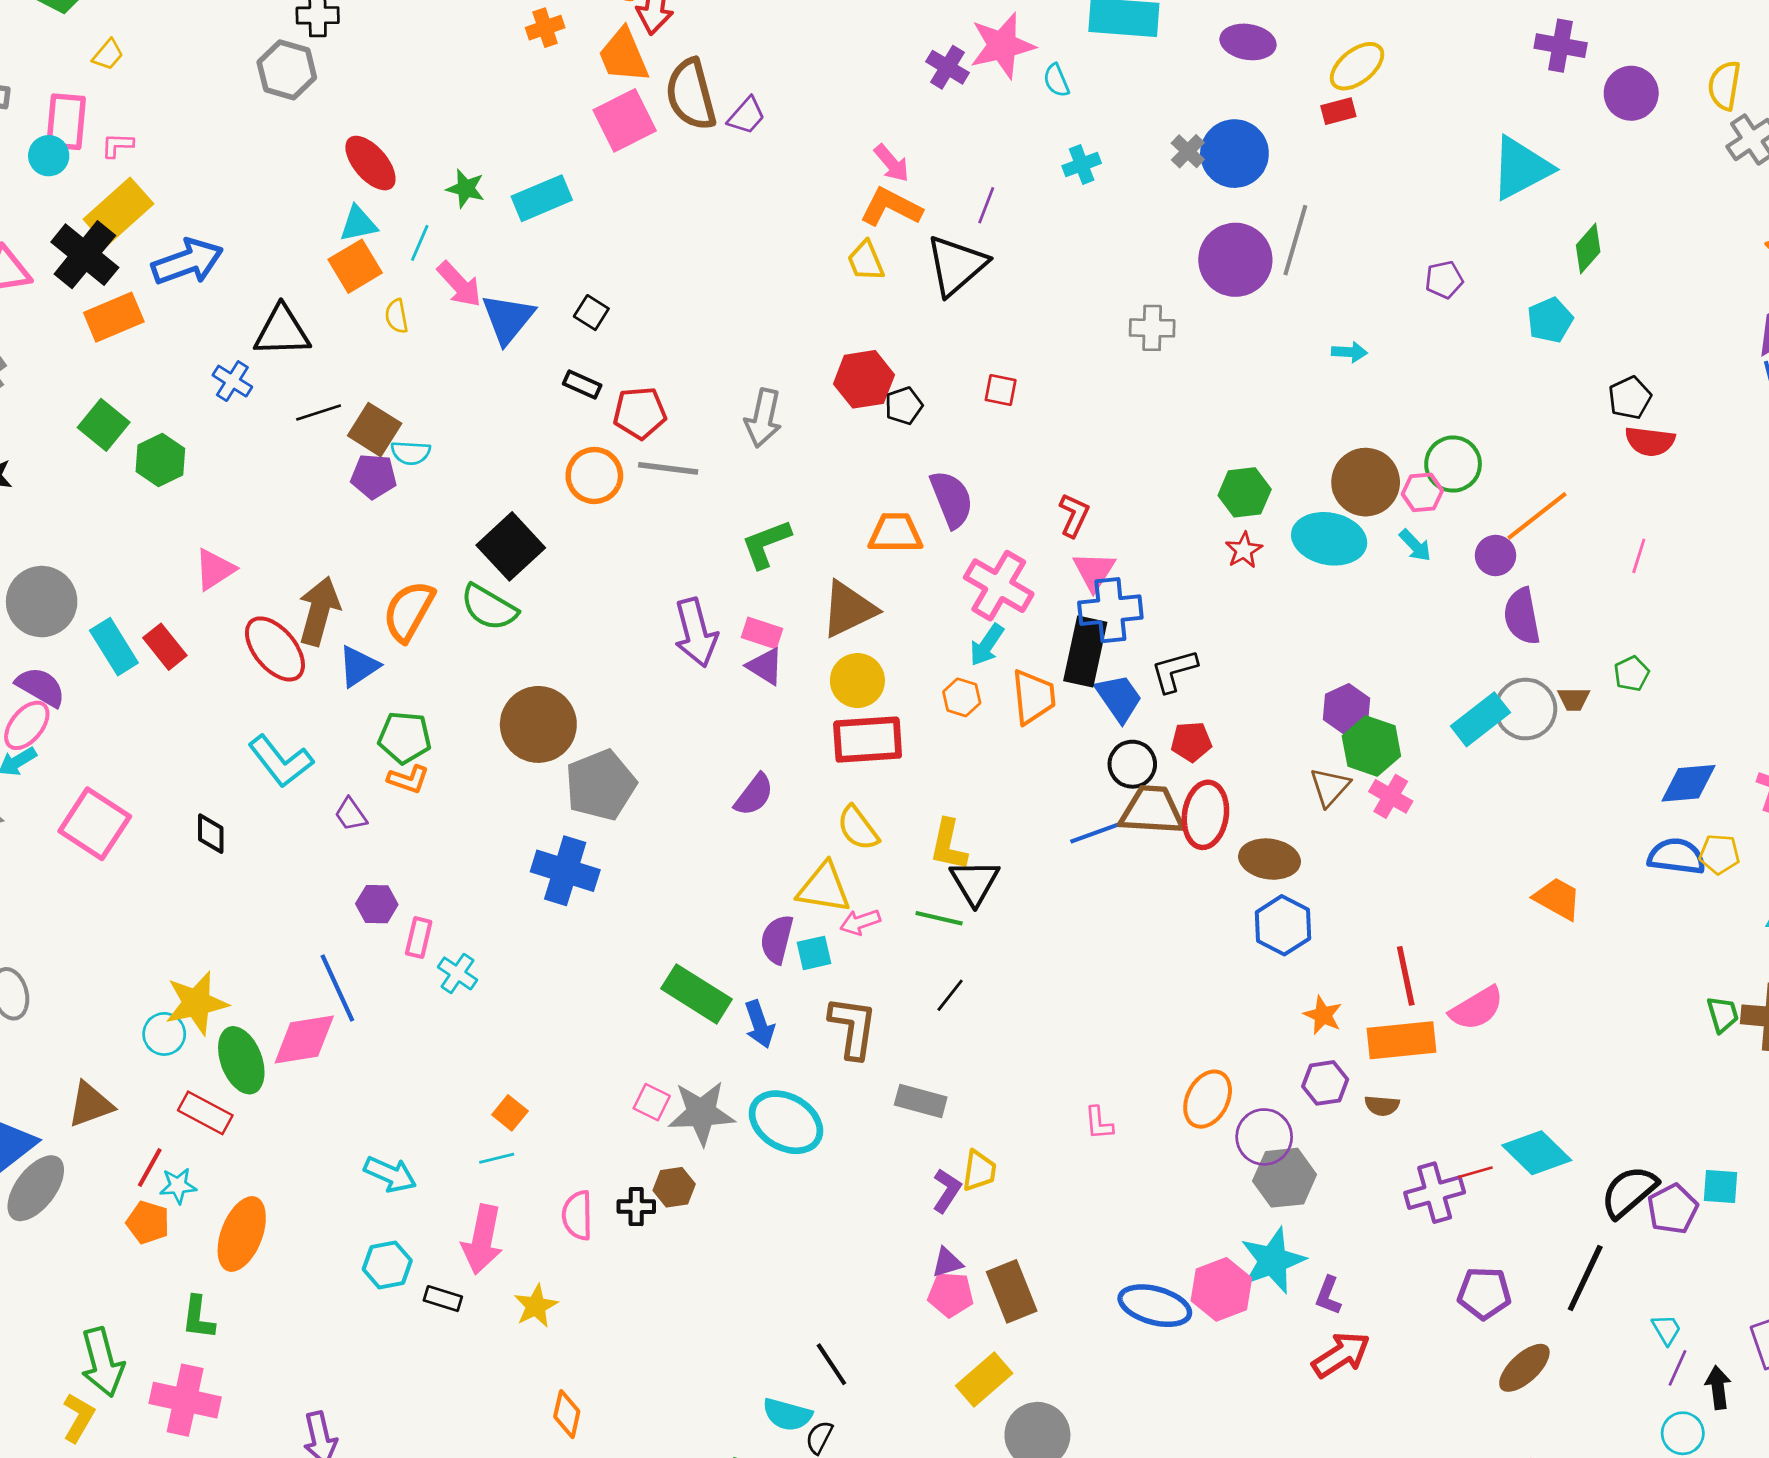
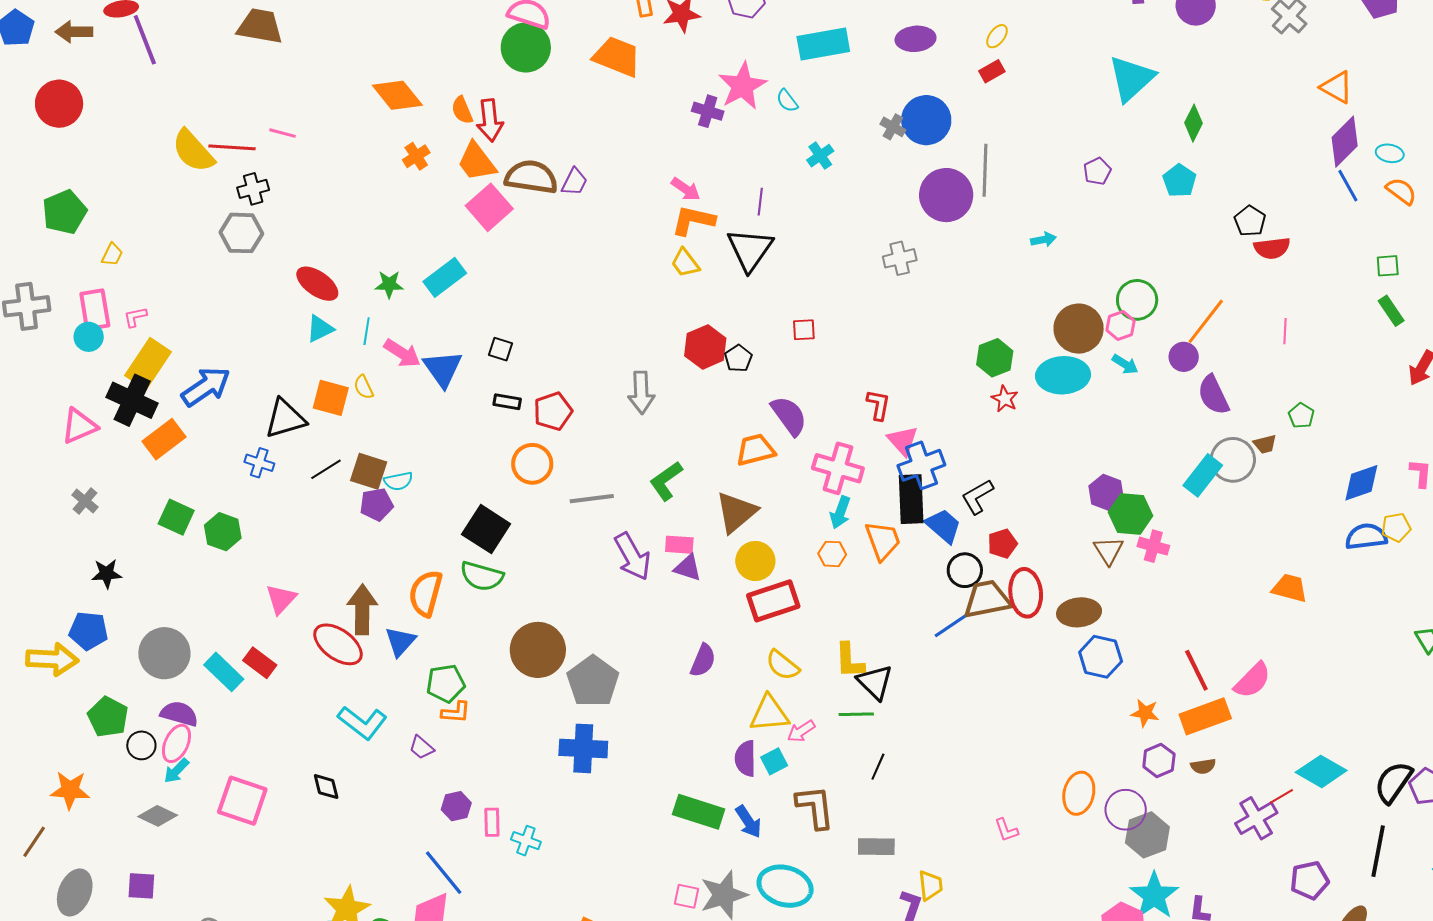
yellow ellipse: (1357, 66) -> (997, 36), size x0.6
brown semicircle: (691, 94) -> (531, 177), turned 128
orange square: (355, 266) -> (331, 398), moved, turned -30
gray line: (668, 468) -> (592, 499), moved

